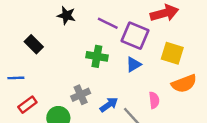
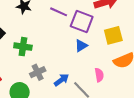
yellow square: (172, 53) -> (113, 35), turned -30
green cross: (97, 56) -> (23, 47), moved

